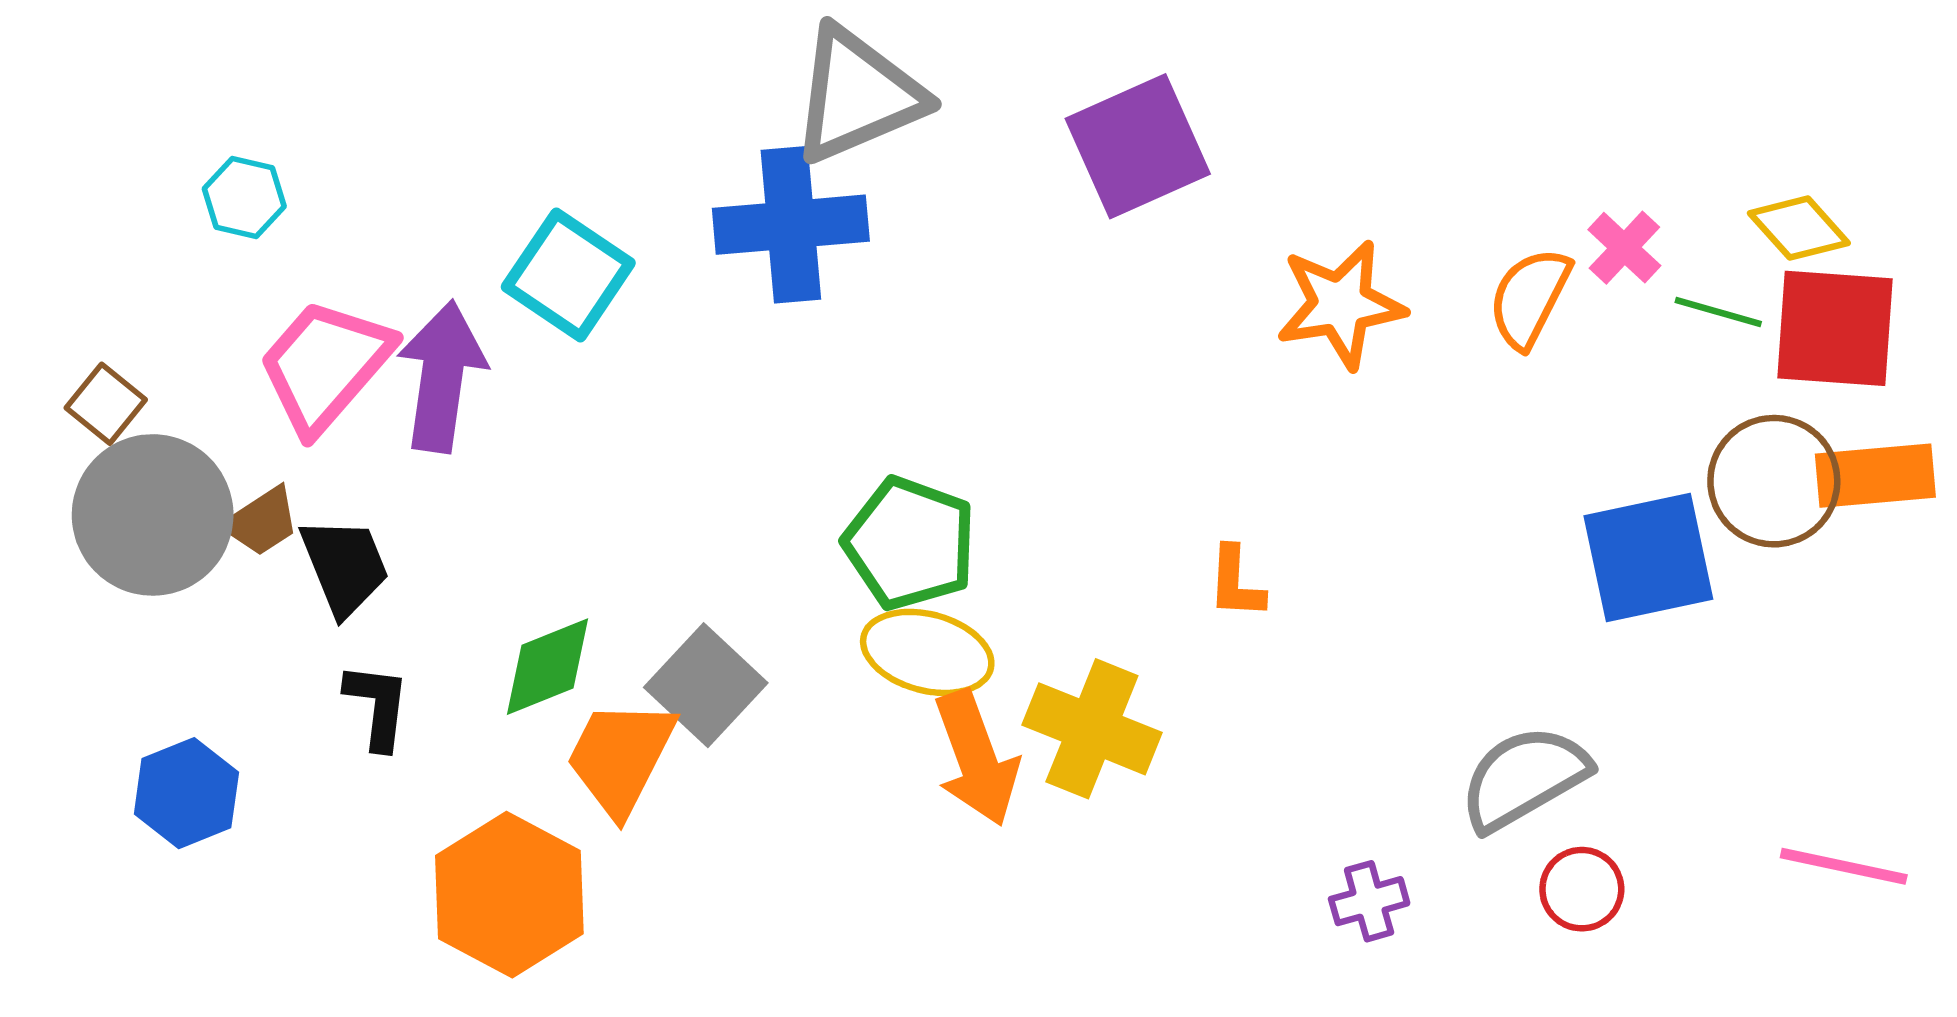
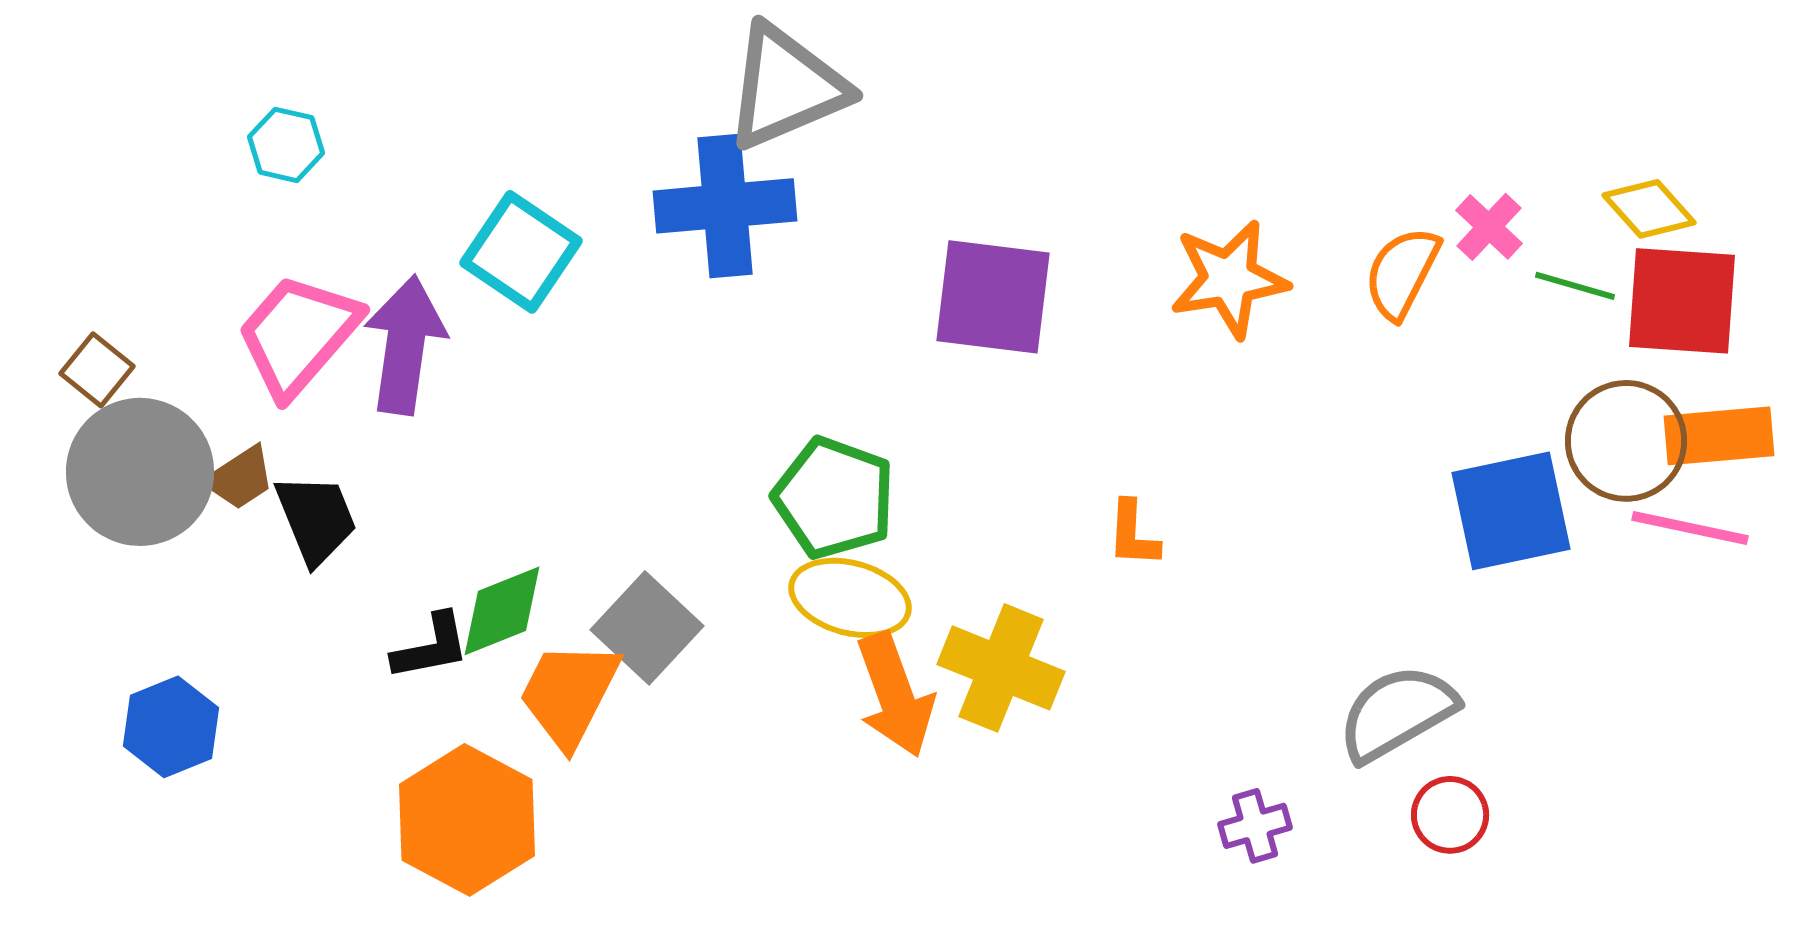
purple square: (1138, 146) -> (993, 297), moved, turned 31
cyan hexagon: (244, 197) -> (286, 145), moved
black L-shape: (377, 706) -> (431, 647), moved, turned 72
pink line: (1844, 866) -> (1690, 528), moved

